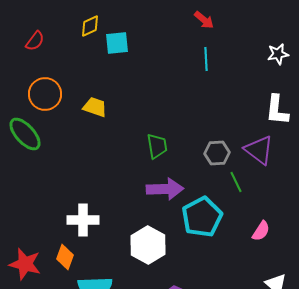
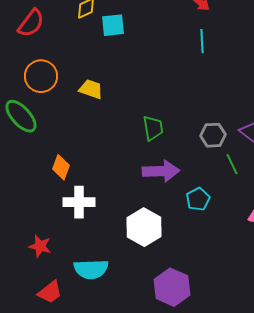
red semicircle: (35, 41) -> (31, 23), size x1.4
cyan pentagon: (202, 217) -> (198, 199), size x0.6
orange diamond: (65, 257) -> (61, 167), moved
red star: (25, 264) -> (40, 246), moved, size x0.7

